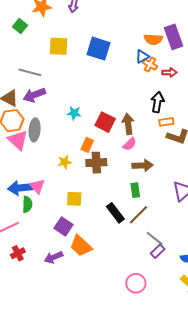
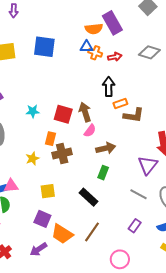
blue triangle: (142, 56) -> (87, 47), turned 40
pink triangle: (37, 186) -> (11, 186), turned -42
green rectangle: (135, 190) -> (103, 173), turned 40
brown line: (138, 215) -> (92, 232), moved
gray line: (154, 238) -> (138, 194), moved

